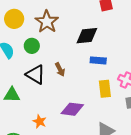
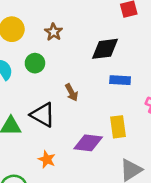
brown star: (47, 22) -> (54, 32), size x0.6
black triangle: (36, 75) -> (43, 115), moved
yellow rectangle: (105, 89) -> (118, 127), moved

